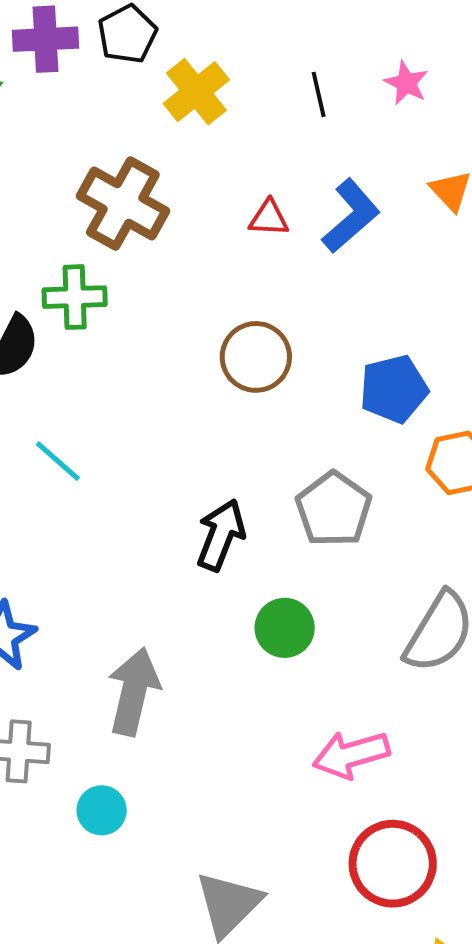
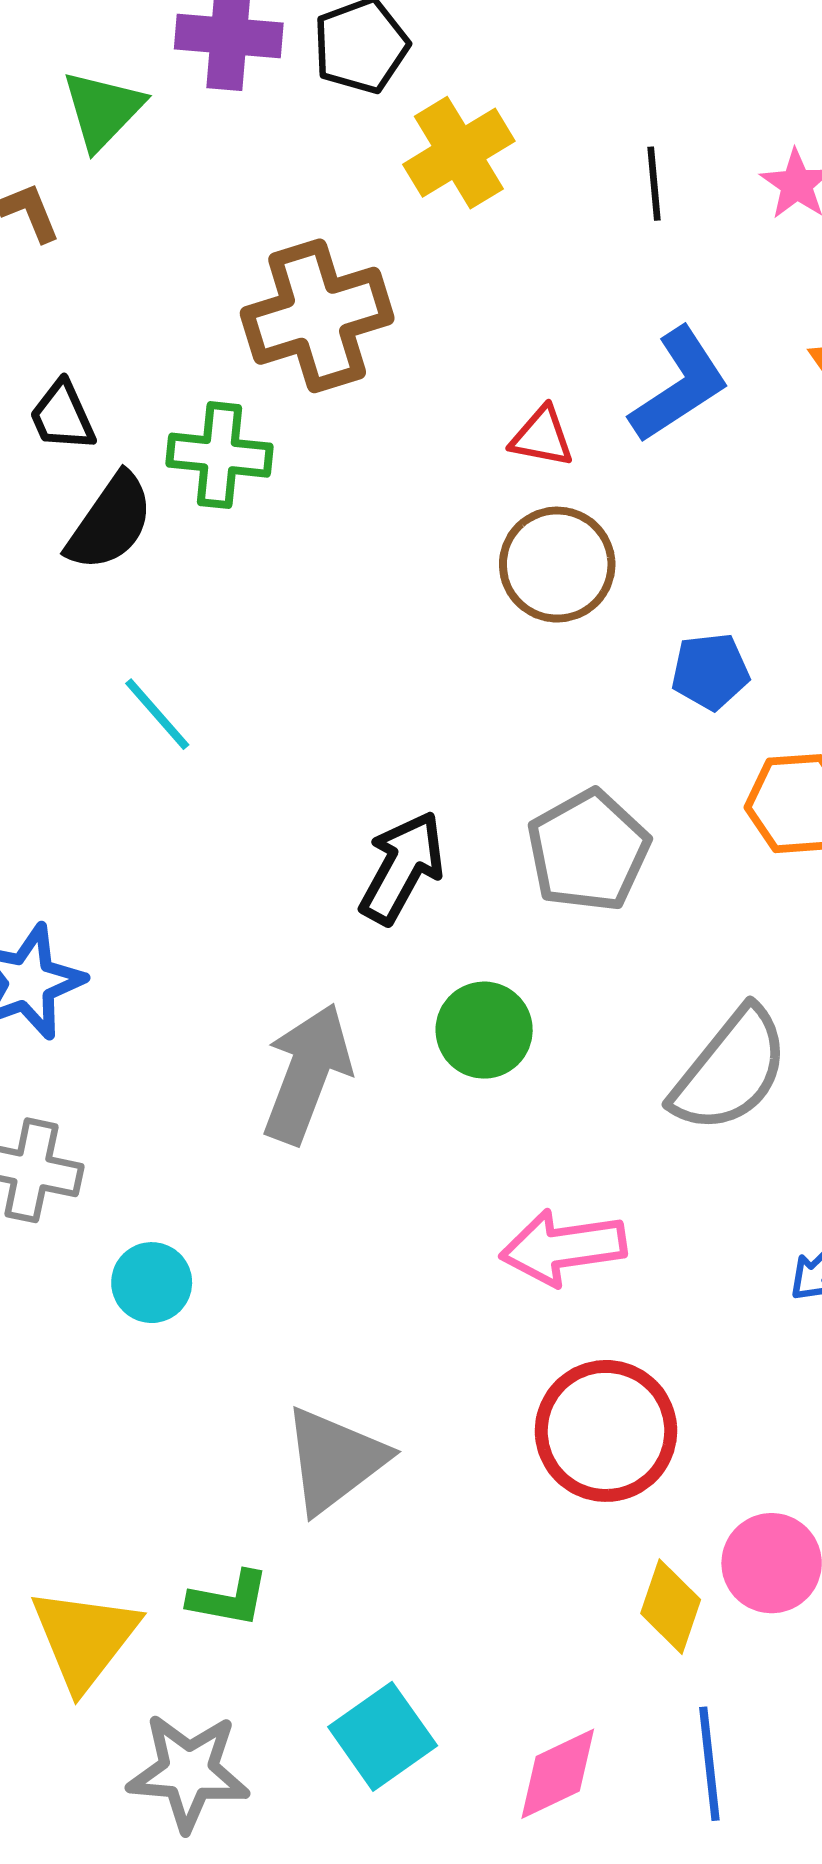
brown cross: (123, 203) -> (317, 316), turned 36
red triangle: (269, 218) -> (542, 437), moved
brown circle: (256, 357) -> (557, 565), moved
blue pentagon: (394, 389) -> (710, 671), size x0.7
gray arrow: (134, 692) -> (307, 1074), moved

